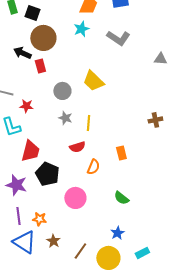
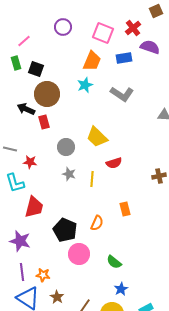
red semicircle: (77, 147) -> (114, 163), moved
black pentagon: (47, 174) -> (65, 230), moved
green semicircle: (121, 198) -> (114, 262), moved

